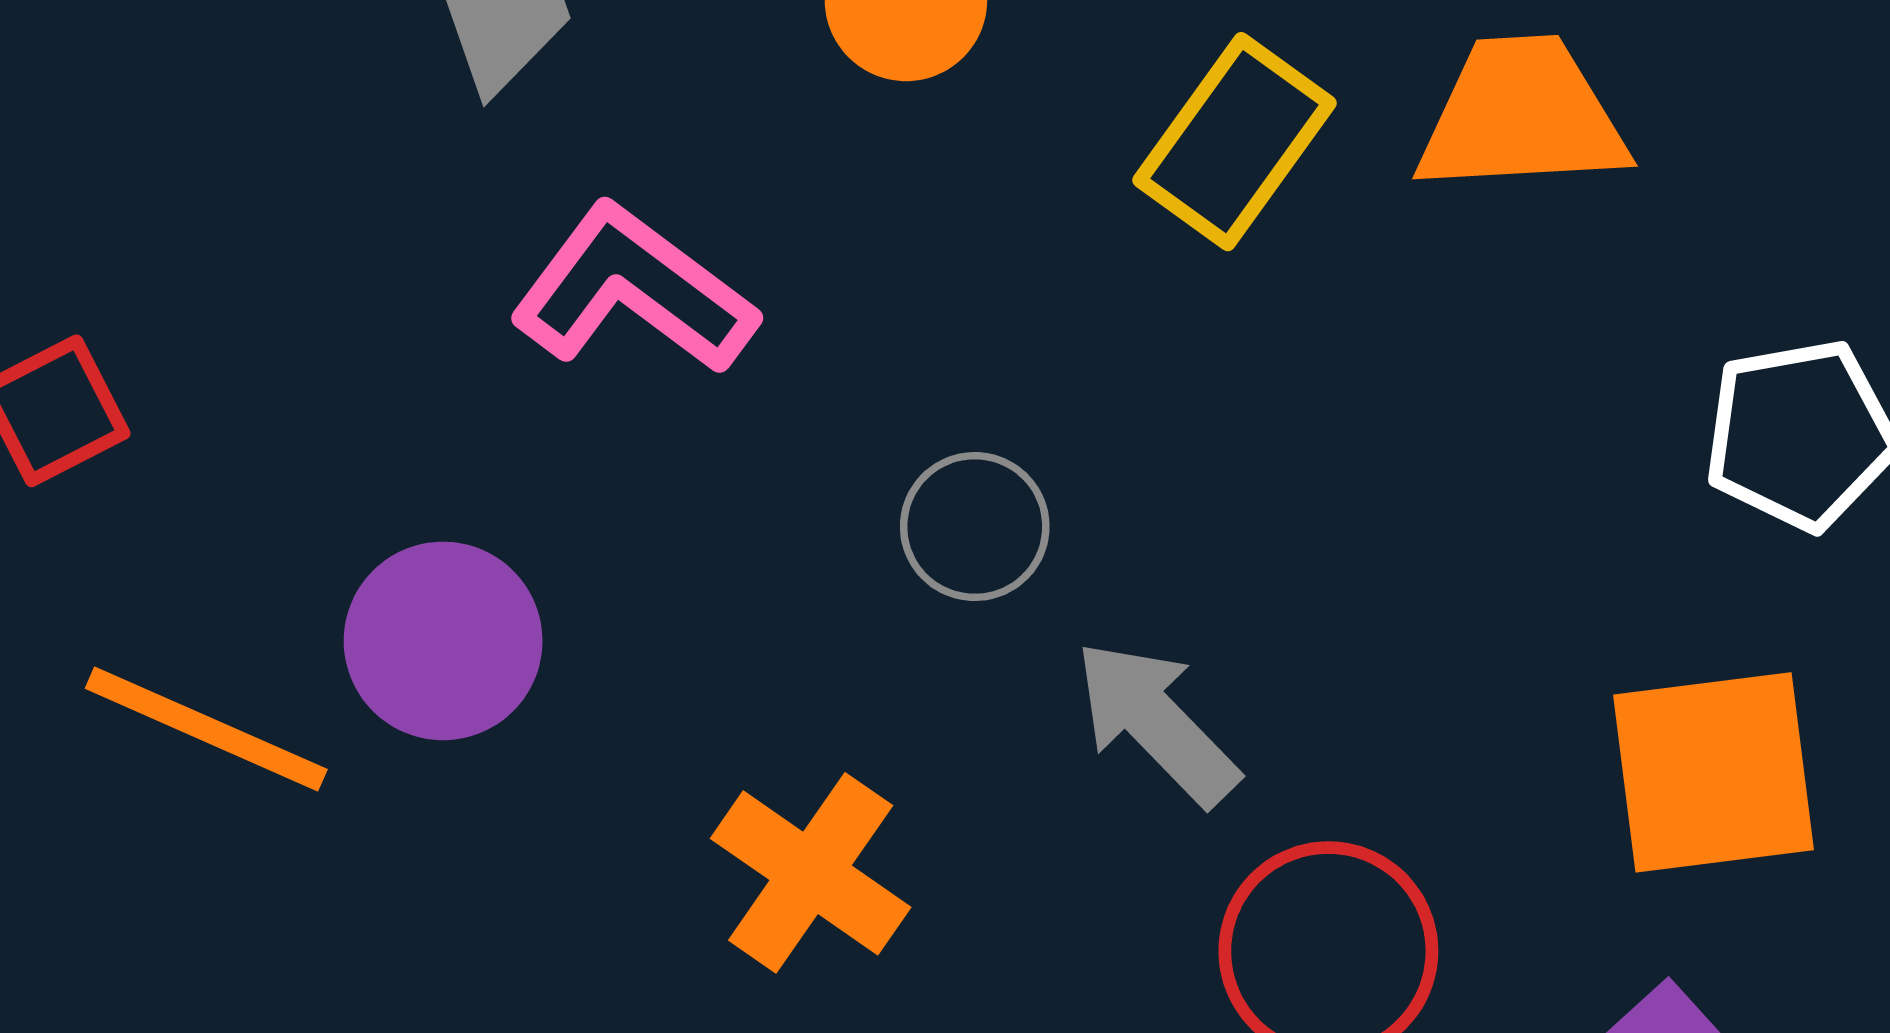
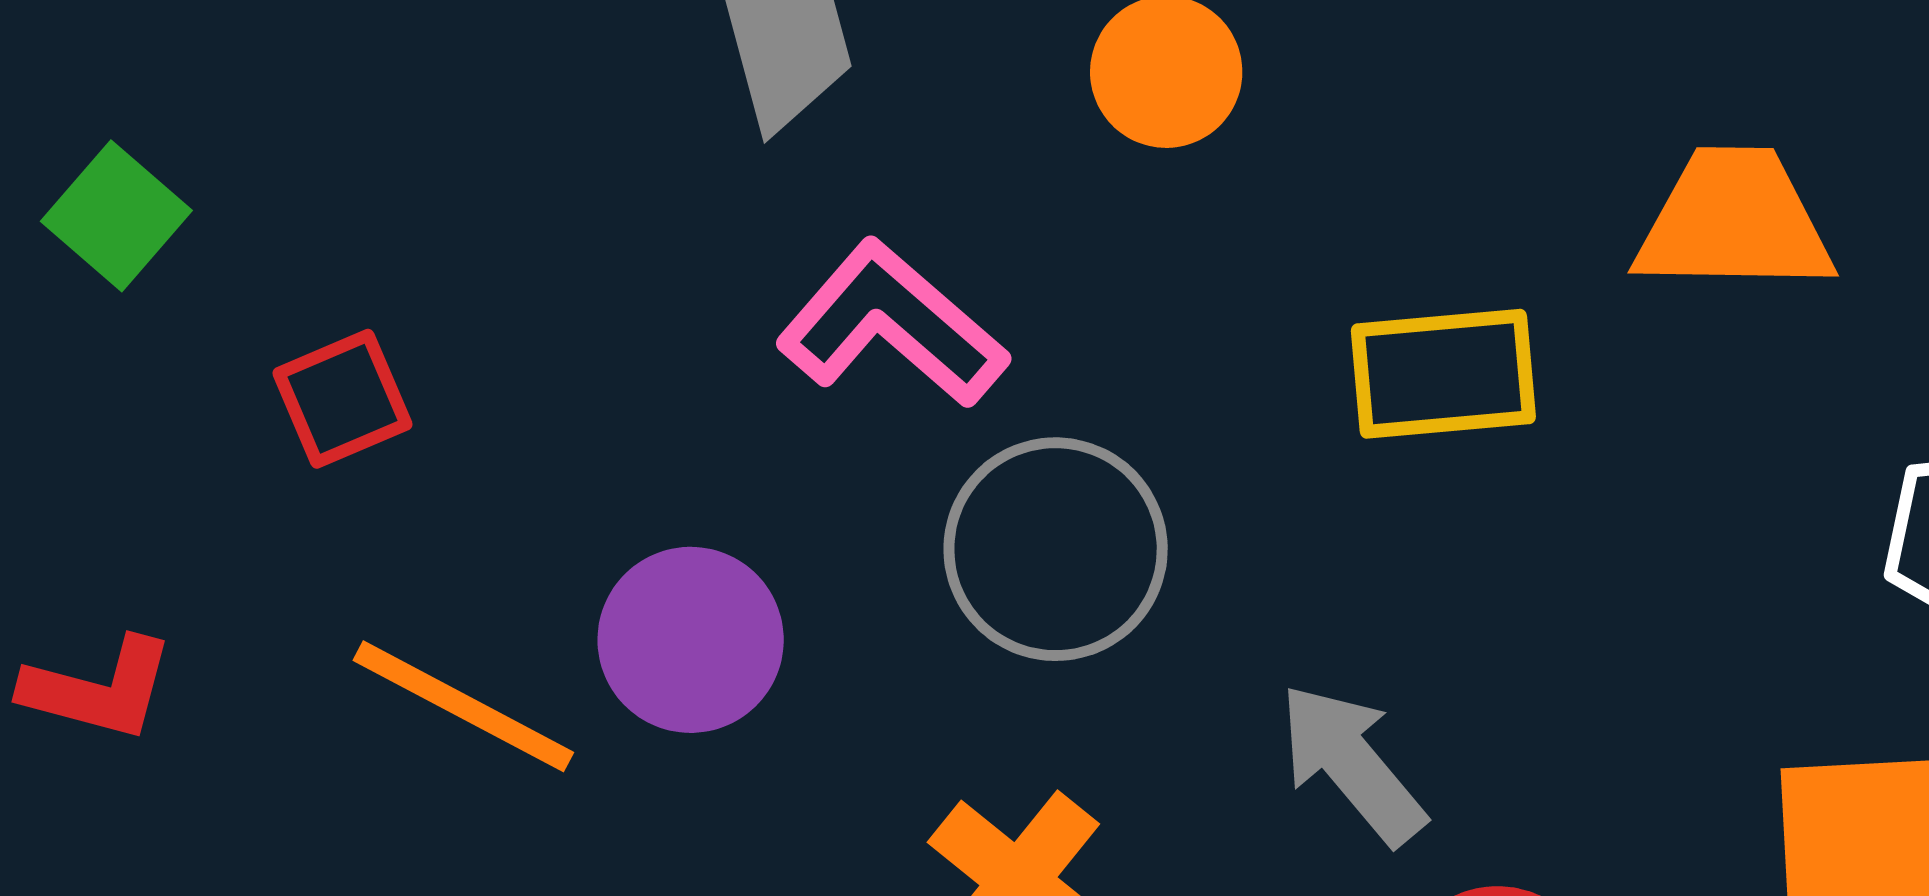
yellow rectangle: (1235, 142) -> (1443, 374), moved, turned 45
gray circle: (975, 527) -> (1056, 549), moved, size x1.6

